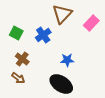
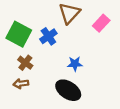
green square: (16, 33) -> (19, 34), size x1.6
brown arrow: (18, 78) -> (21, 84), turned 136

